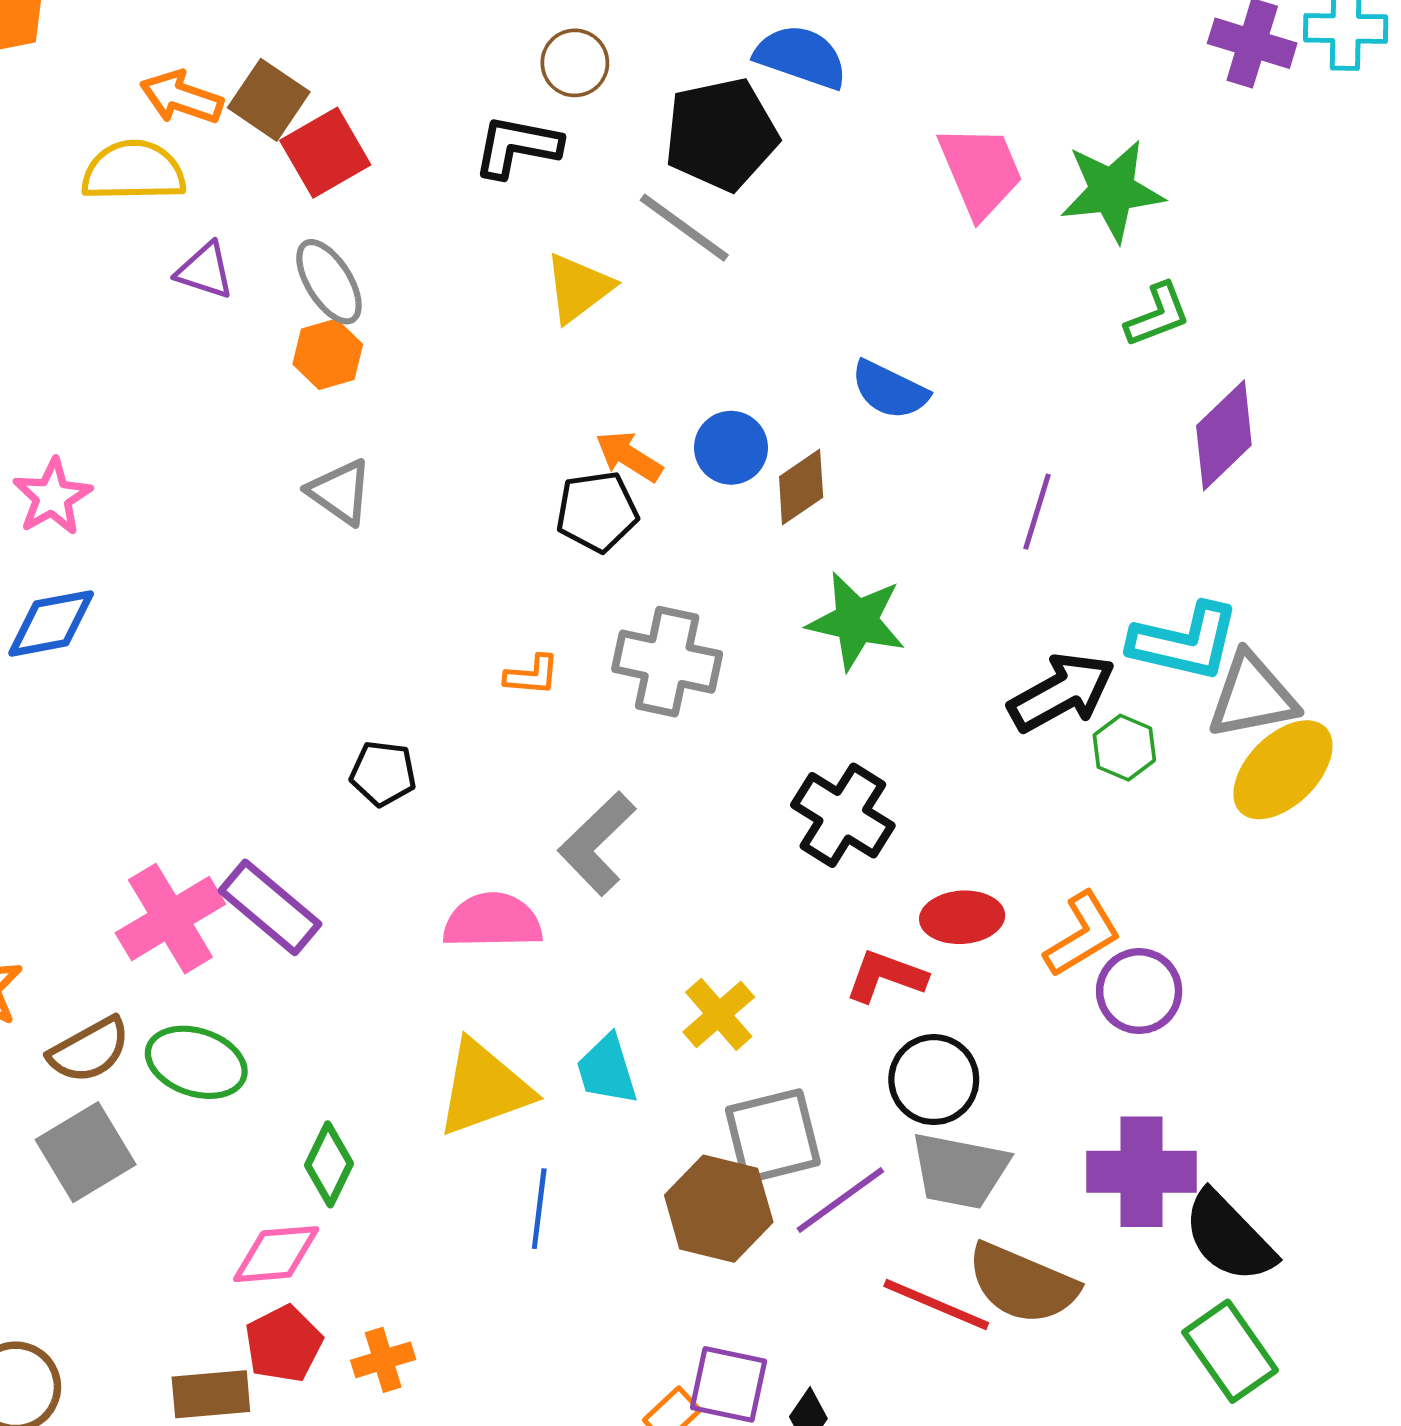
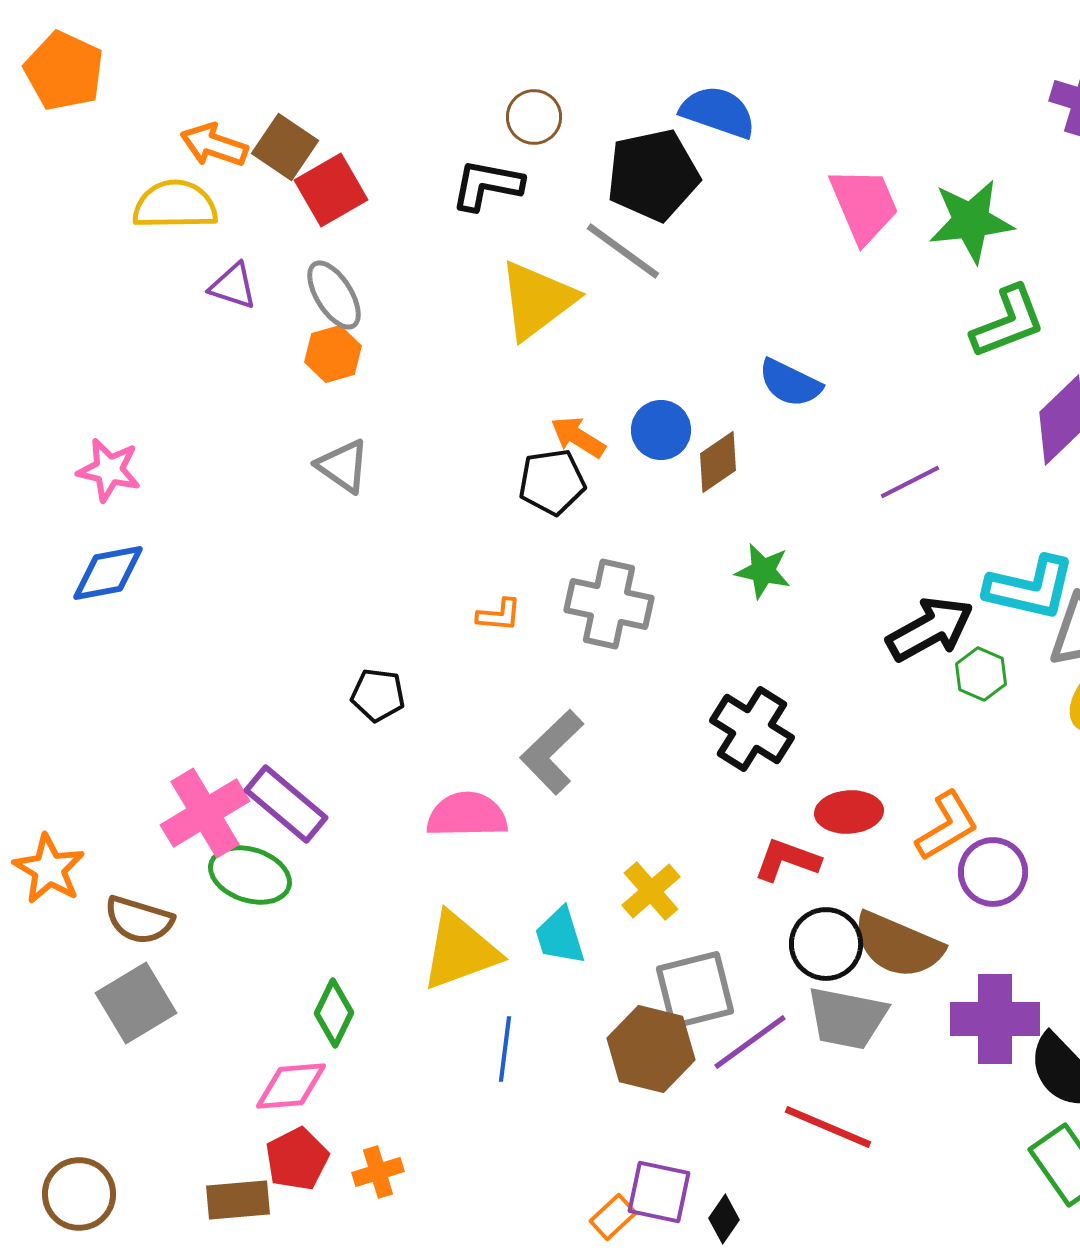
yellow triangle: (579, 288) -> (537, 300), size x1.4
green L-shape: (1158, 315) -> (1008, 322), size x1.4
pink star: (52, 497) -> (109, 470), turned -30
purple line: (1037, 512) -> (910, 482), turned 46
green star: (856, 621) -> (763, 571), size x0.7
brown semicircle: (89, 1050) -> (139, 920), turned 46
green ellipse: (196, 1062) -> (250, 875), moved
brown semicircle: (1022, 1284) -> (898, 945), moved

